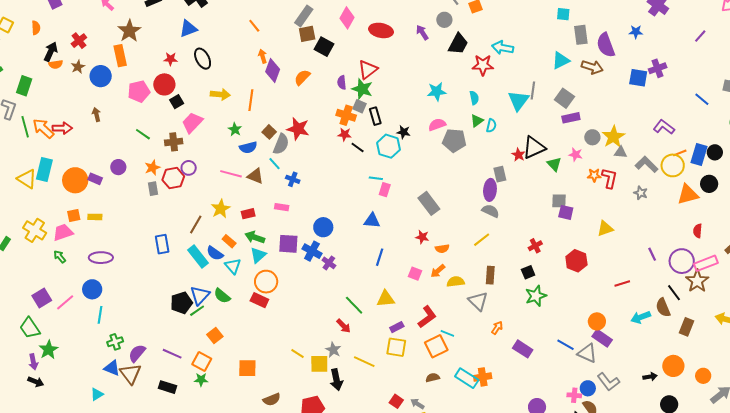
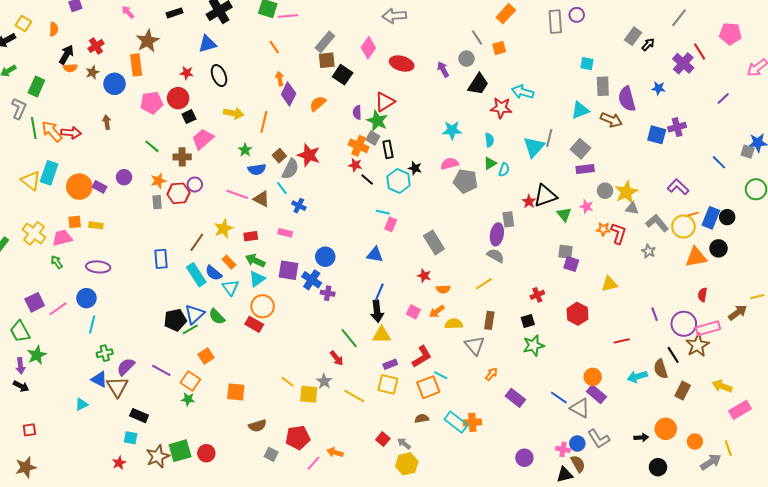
purple cross: (329, 263) -> (328, 293), turned -32
black arrow: (336, 380) -> (377, 311), moved
black rectangle: (168, 387) -> (139, 416), moved

